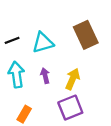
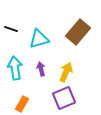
brown rectangle: (86, 35) -> (78, 32), turned 65
black line: (12, 40) -> (11, 29), moved, turned 40

